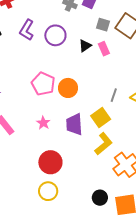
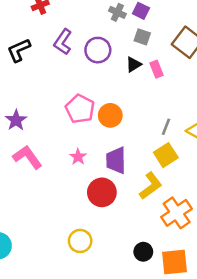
gray square: (103, 25) -> (142, 37), moved
yellow square: (101, 118) -> (166, 155), moved
red circle: (50, 162) -> (102, 192), moved

